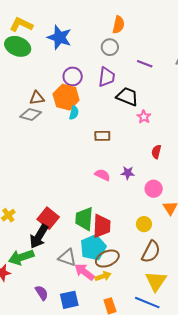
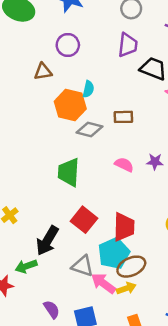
purple circle: (73, 76) -> (68, 45), moved
orange hexagon: (66, 97) -> (70, 105), moved
gray diamond: (31, 115) -> (90, 130), moved
red square: (48, 218) -> (84, 220), moved
green trapezoid: (84, 219) -> (69, 172), moved
green arrow: (21, 257) -> (26, 266), size x0.7

